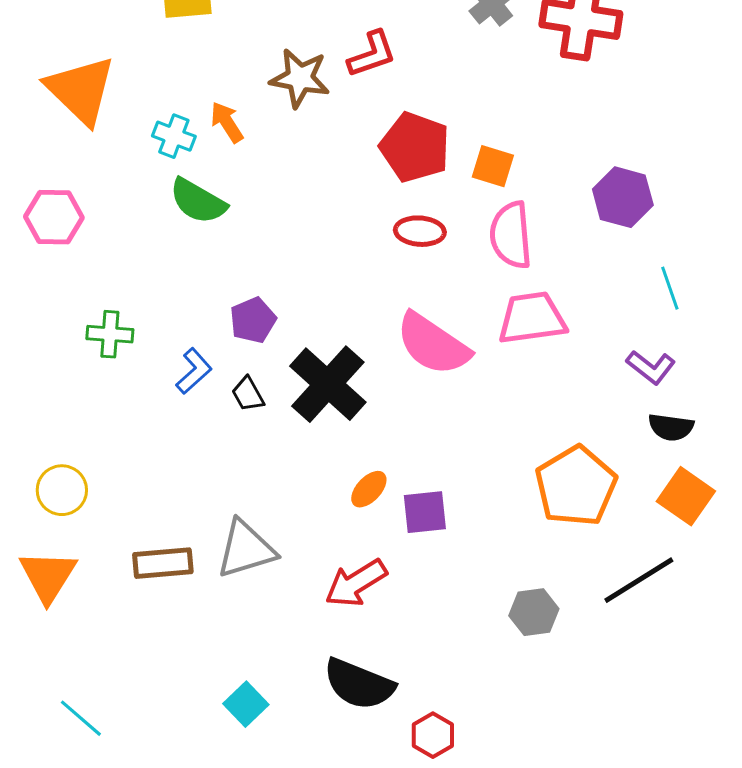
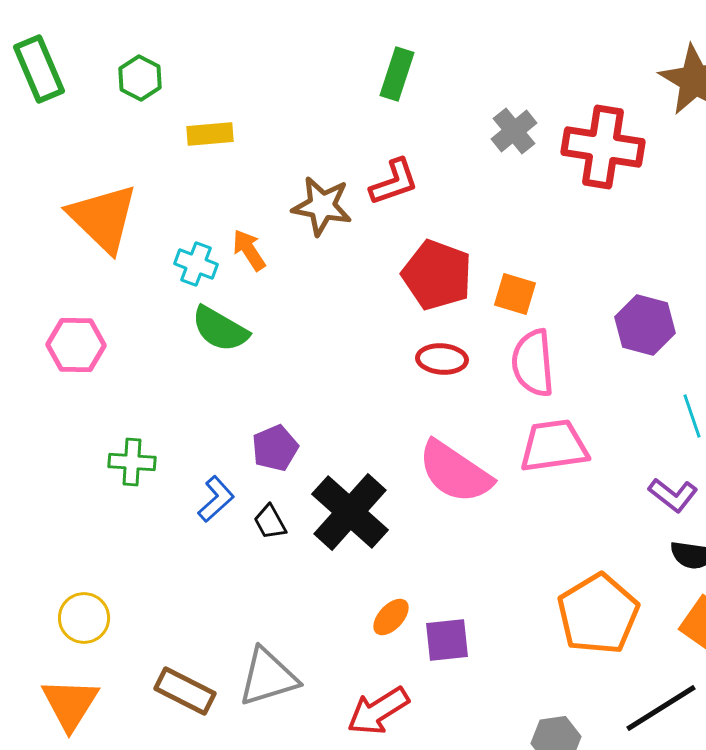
brown rectangle: (163, 563) -> (185, 691), turned 32

